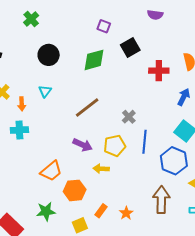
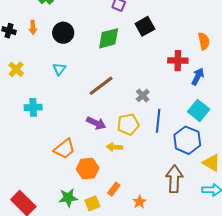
red cross: (159, 71) -> (178, 61), moved
orange arrow: (22, 104) -> (33, 27), moved
green star: (46, 211) -> (68, 198), moved
orange star: (126, 213) -> (139, 202), moved

